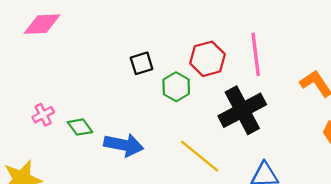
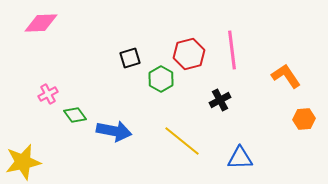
black cross: (242, 110) -> (220, 100), size x0.5
pink cross: (43, 115) -> (48, 94), moved

